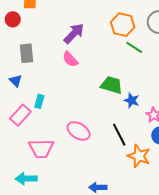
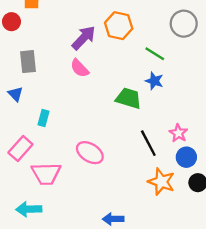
orange hexagon: (123, 25) -> (119, 26), moved
blue star: (132, 100) -> (154, 81), moved
pink rectangle: (20, 115) -> (20, 149), moved
black line: (119, 135) -> (148, 143), moved

